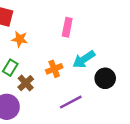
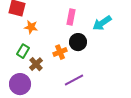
cyan arrow: (84, 59) -> (102, 23), moved
black circle: (105, 78) -> (78, 42), moved

